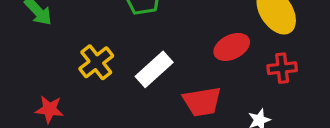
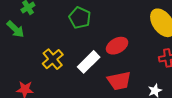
red ellipse: (232, 47) -> (117, 46), moved

